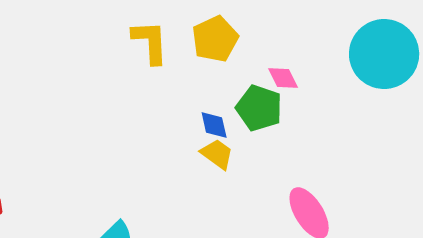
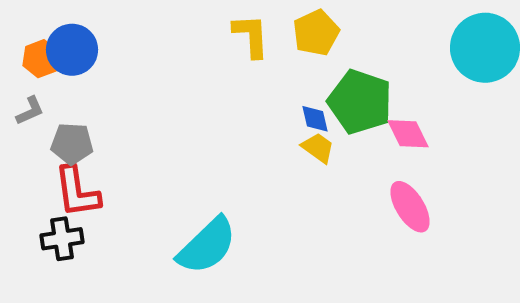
pink diamond: (283, 78) -> (408, 134), moved, size x1.4
green pentagon: (259, 108) -> (360, 102), size x1.4

